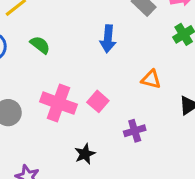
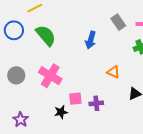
green semicircle: (40, 45) -> (46, 35), size x1.6
pink square: (98, 101) -> (75, 99), moved, turned 32

